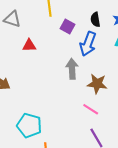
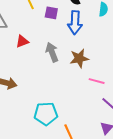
gray arrow: (72, 69) -> (52, 52), moved
brown star: (97, 84) -> (79, 58), moved

